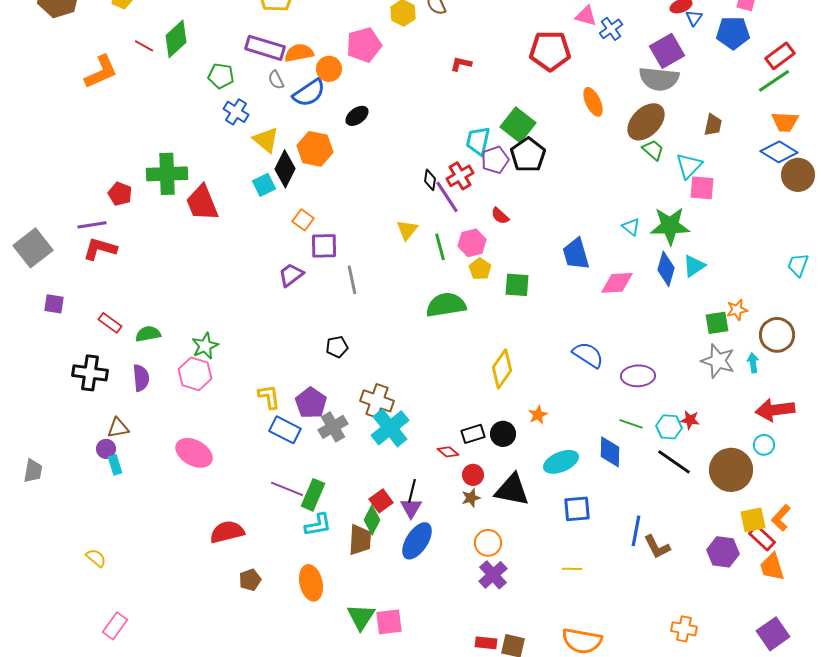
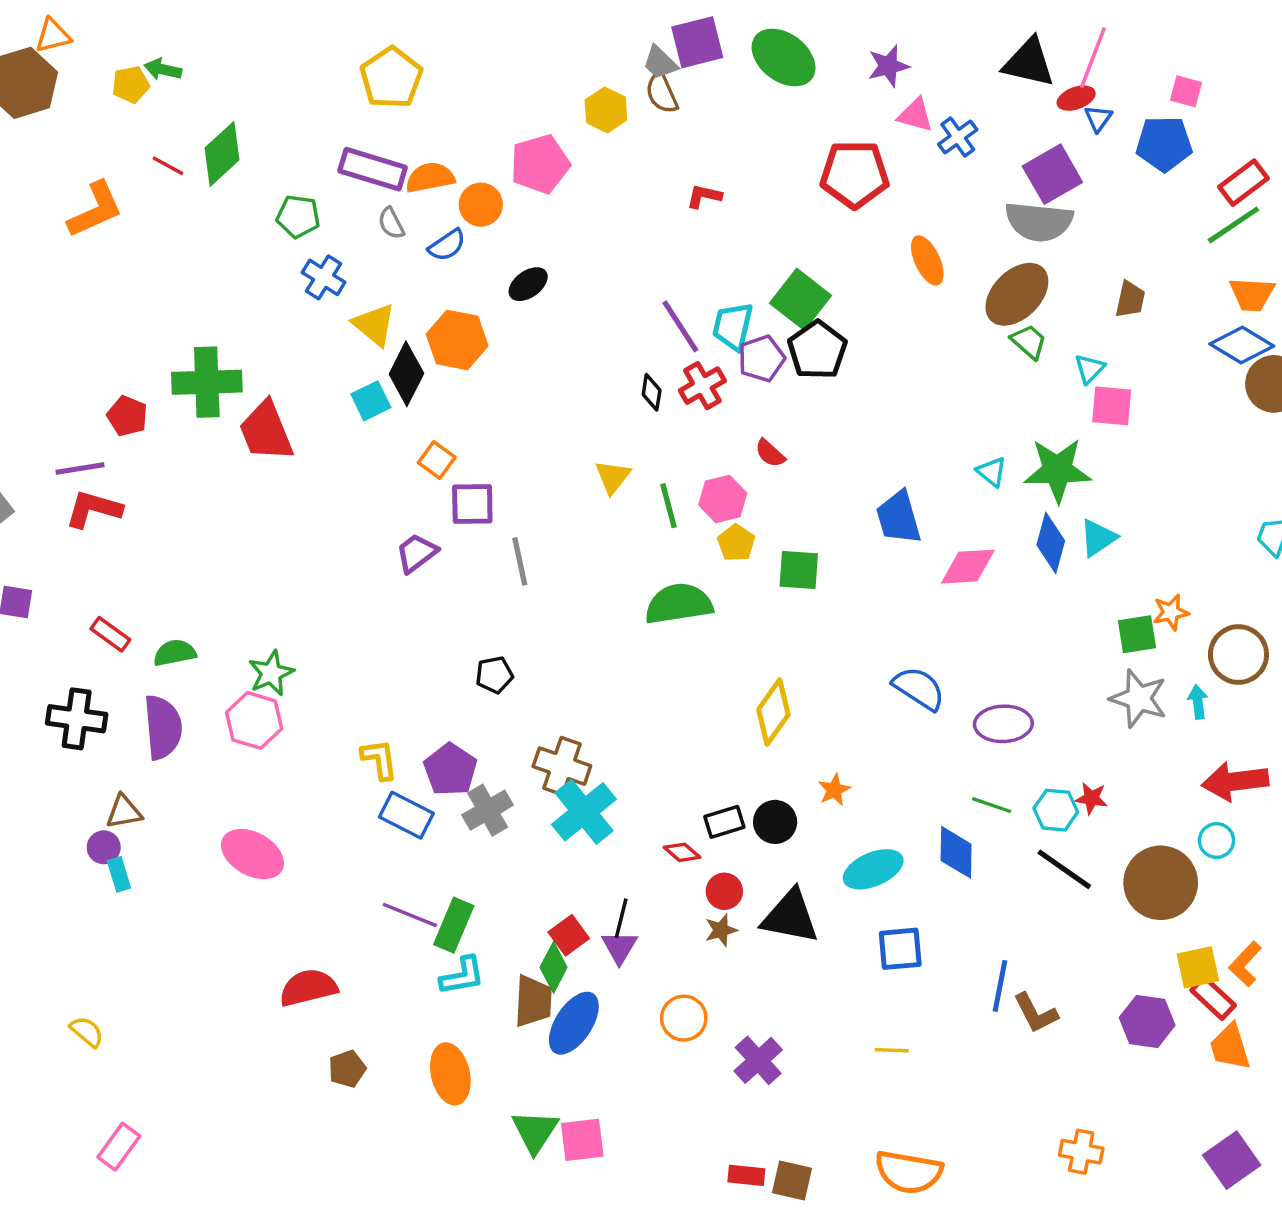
blue semicircle: (309, 93) -> (447, 245), size x0.7
cyan triangle: (689, 166) -> (1090, 369), size x0.7
purple line: (447, 197) -> (680, 326), moved
purple semicircle: (141, 378) -> (163, 727), size x1.4
blue ellipse: (417, 541) -> (574, 1023), moved
orange circle: (488, 543) -> (684, 1018), moved

